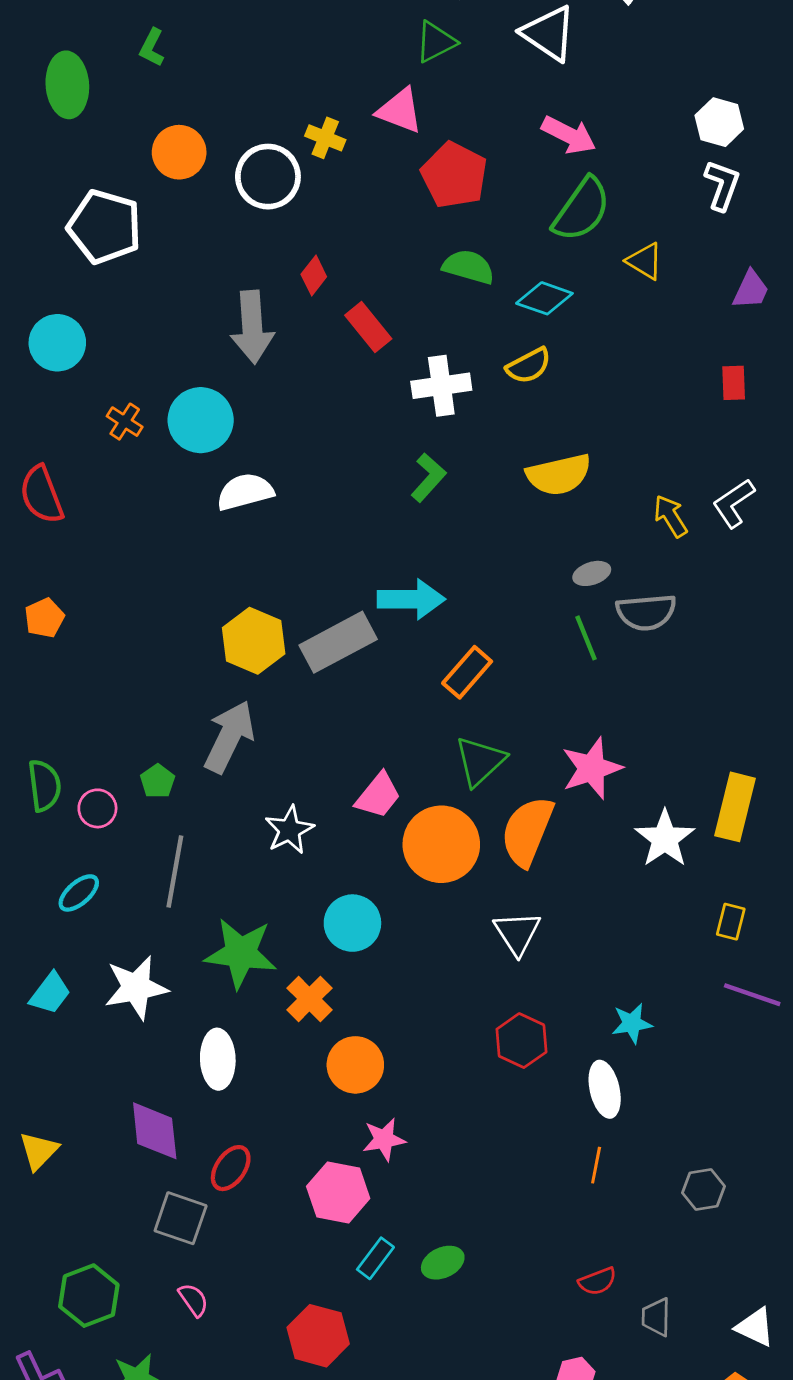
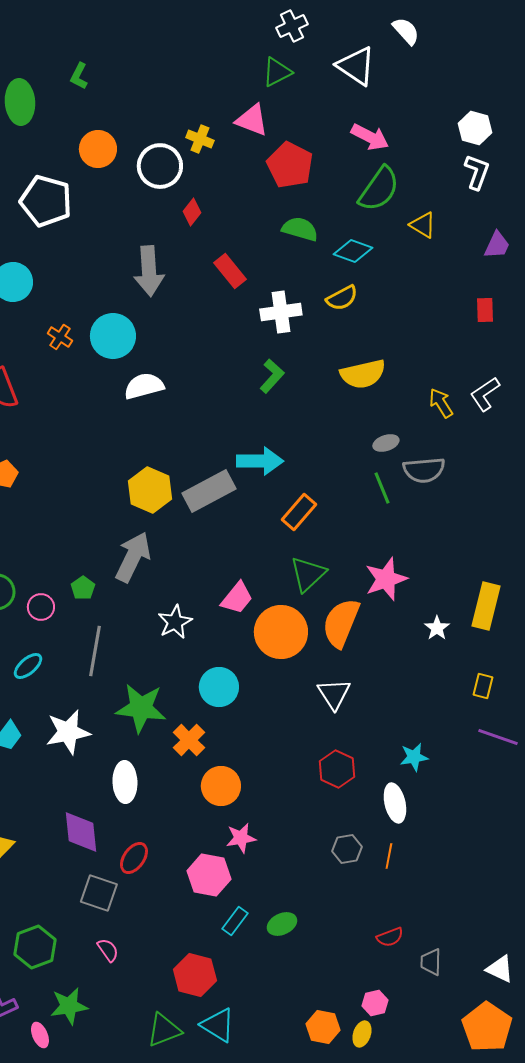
red diamond: (314, 275) -> (192, 212), moved
white star: (665, 839) -> (437, 628), size x0.6
gray hexagon: (704, 1190) -> (347, 849), moved

